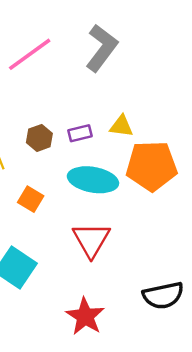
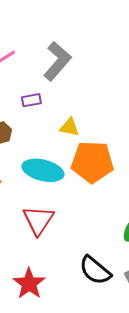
purple rectangle: (80, 133) -> (31, 100), moved
black semicircle: (163, 295) -> (95, 270), turned 48

